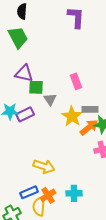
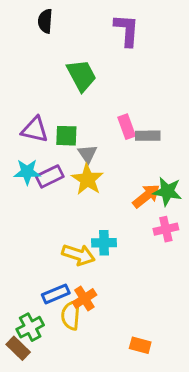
green trapezoid: (18, 37) -> (81, 75), moved
purple triangle: (24, 73) -> (35, 130), moved
gray rectangle: (90, 109) -> (148, 136), moved
yellow star: (72, 116) -> (87, 179), moved
cyan cross: (74, 193) -> (104, 243), moved

